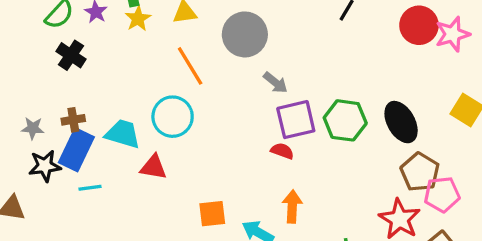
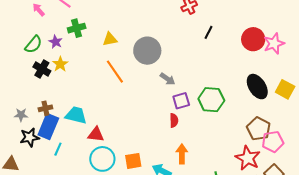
yellow star: (138, 19) -> (60, 64), moved
cyan circle: (173, 117) -> (102, 159), moved
purple square: (296, 120) -> (181, 101), size x0.7
black ellipse: (401, 122) -> (257, 87), moved
red semicircle: (282, 151) -> (174, 120), turned 72
cyan line: (90, 188) -> (58, 149), turned -56

